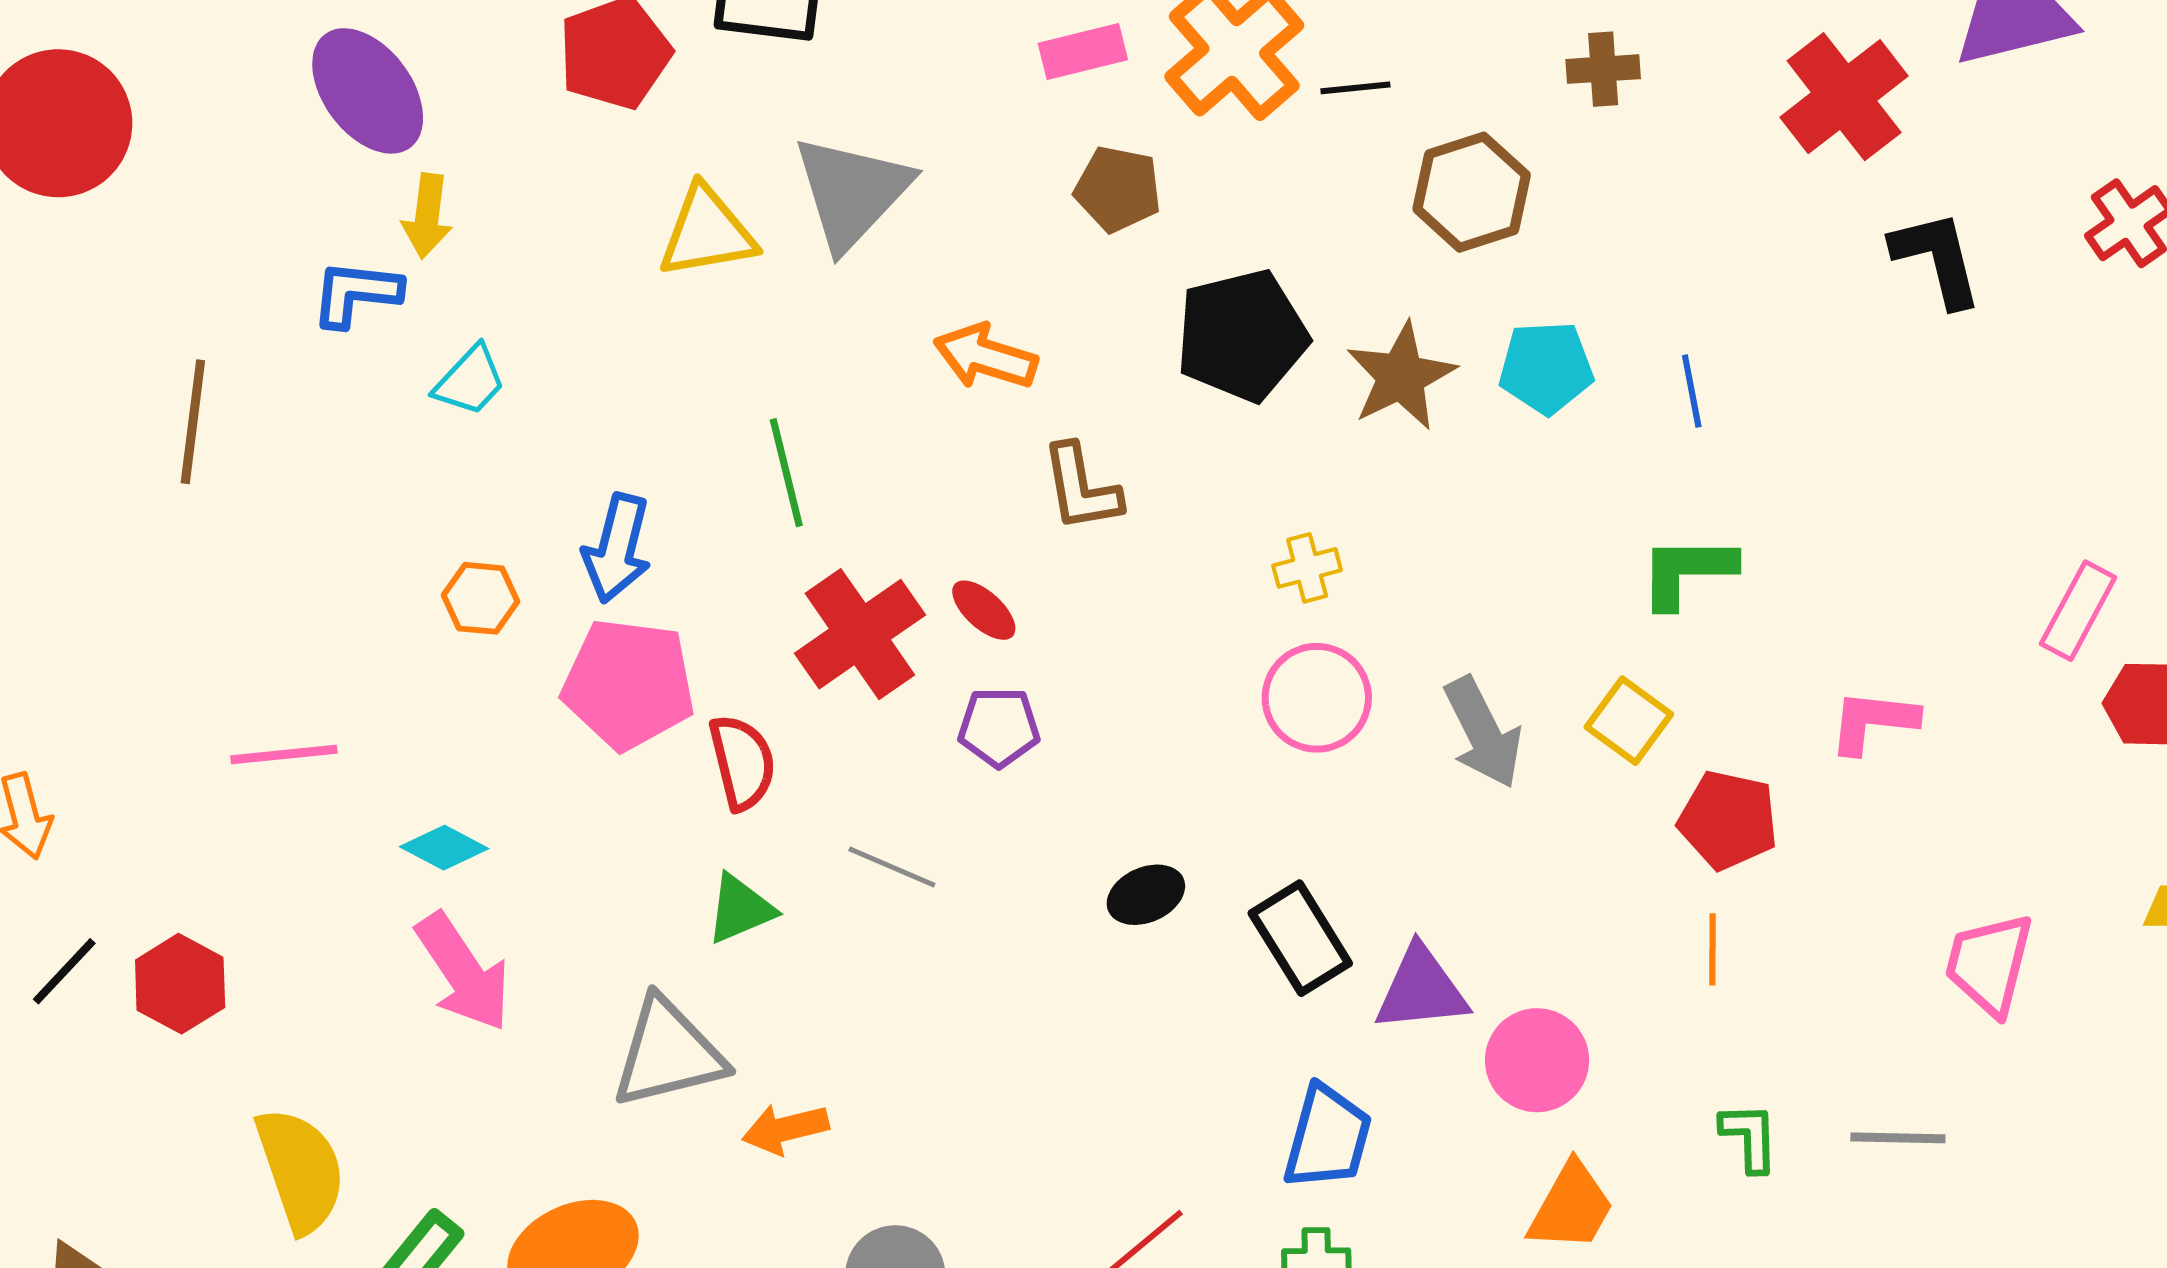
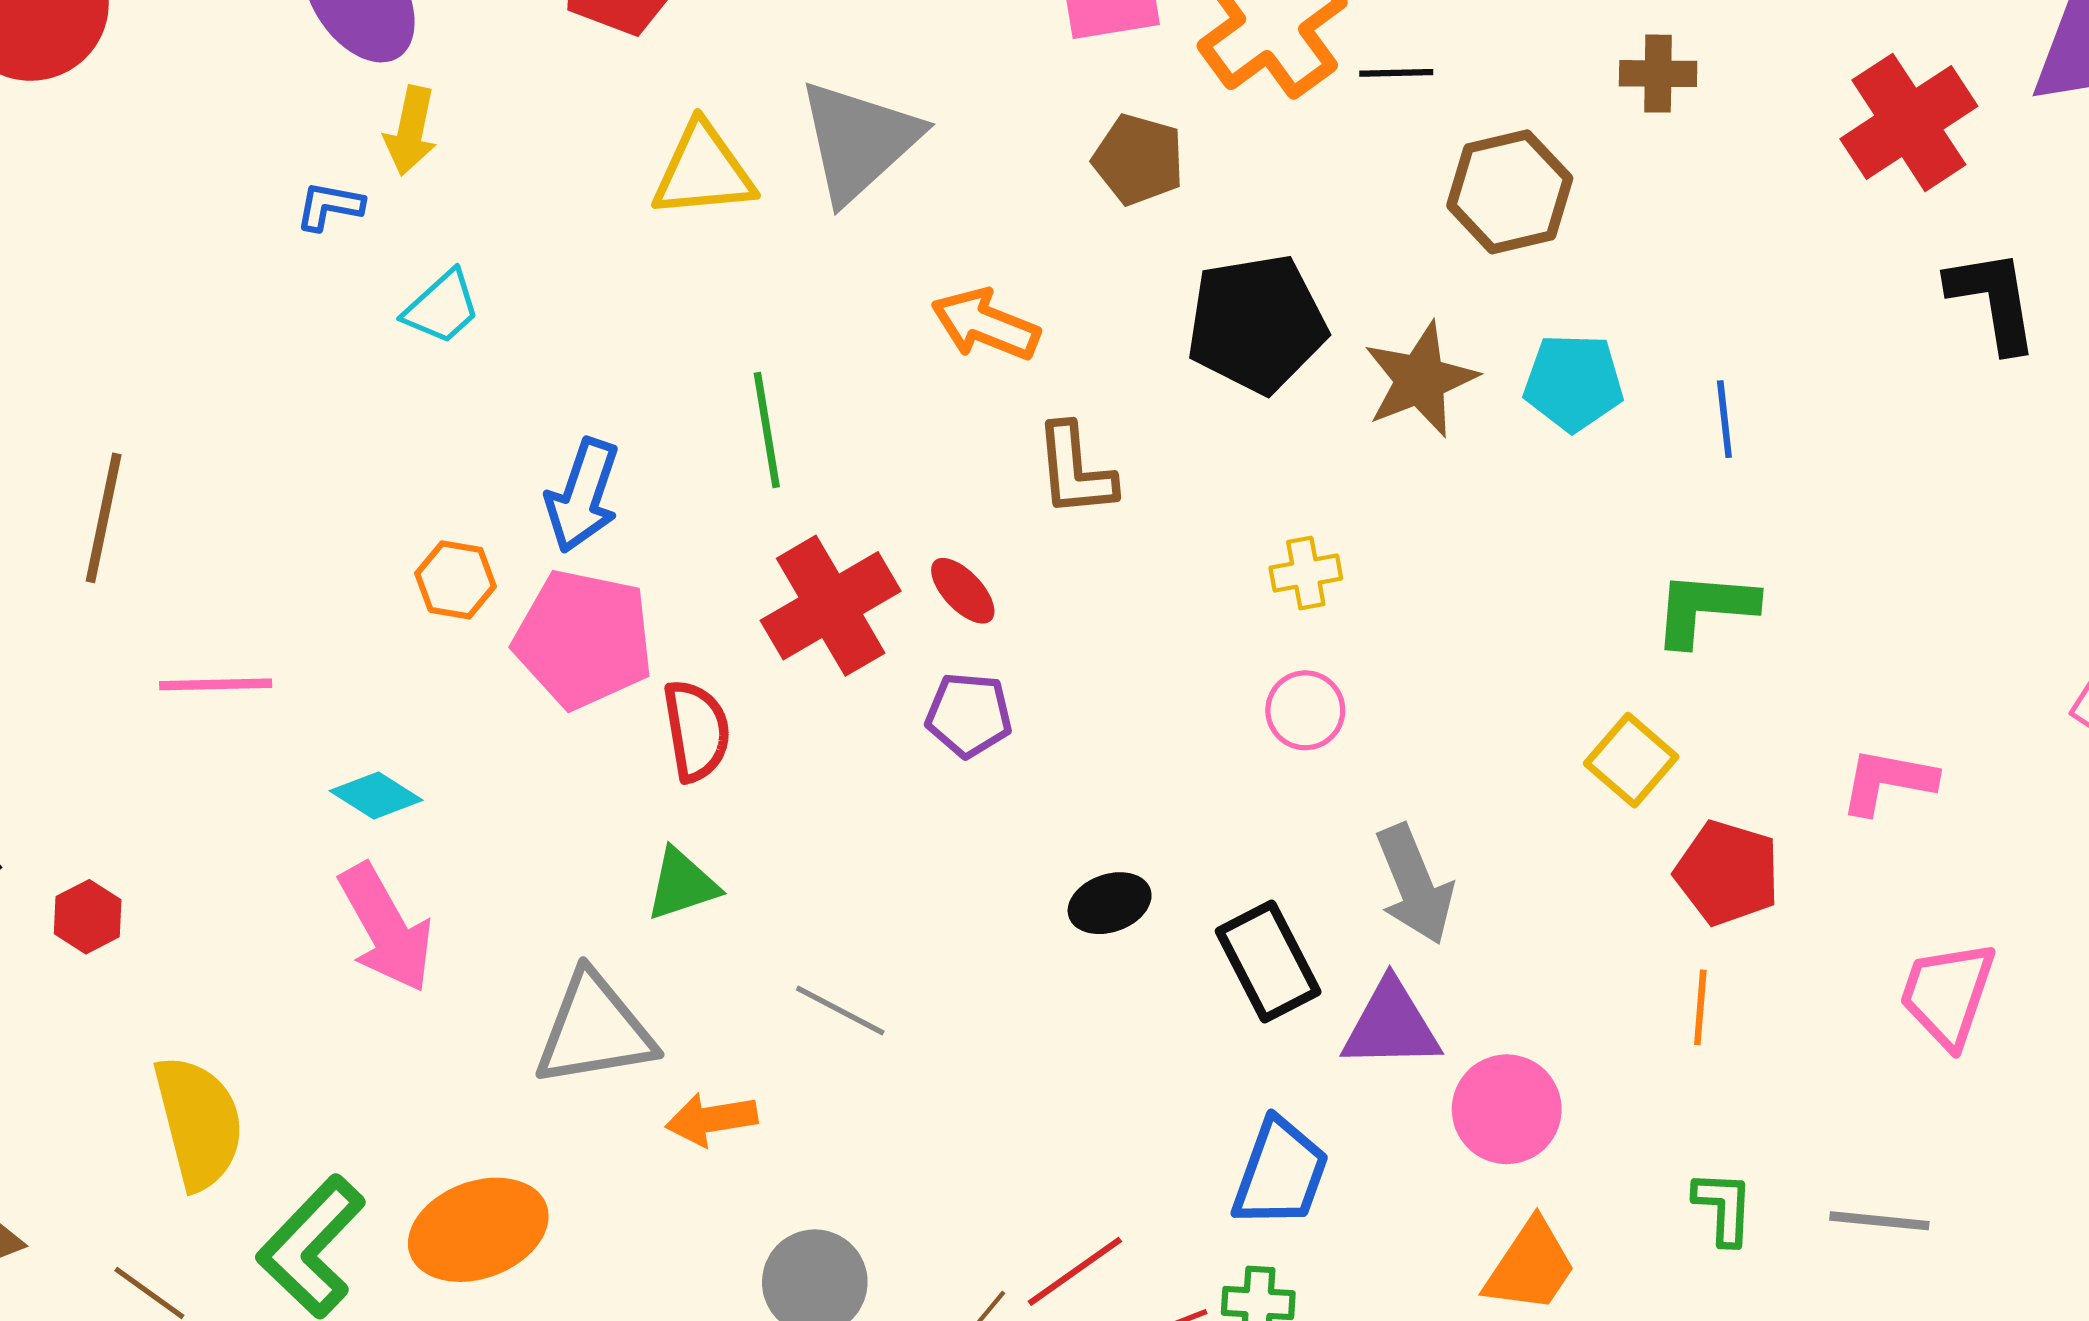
blue L-shape: (356, 293) -> (329, 206), size x0.7
brown line: (193, 422) -> (104, 518), moved
orange hexagon: (481, 598) -> (456, 580), moved
pink circle: (1317, 698) -> (1305, 710), size x0.7
gray arrow: (1483, 733) -> (1415, 884), moved
gray line: (892, 867) -> (840, 1010), moved
pink trapezoid: (1989, 964) -> (1948, 994), moved
red hexagon: (180, 984) -> (88, 917), size x0.7

